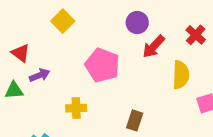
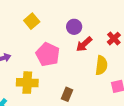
yellow square: (63, 21) -> (32, 21), moved
yellow cross: (76, 108) -> (27, 83), size x1.5

